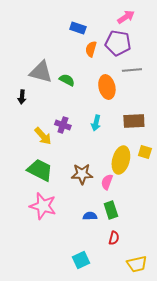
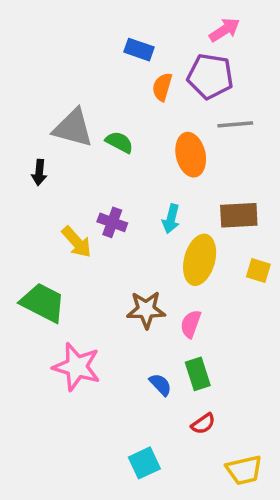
yellow ellipse: (121, 160) -> (200, 260), moved
green trapezoid: (40, 170) -> (43, 303), moved
blue semicircle: (90, 216) -> (160, 385), turned 48
red semicircle: (114, 238) -> (203, 424), turned 40

